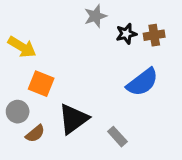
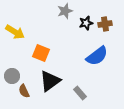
orange square: (41, 84) -> (41, 53), moved
brown semicircle: (35, 134) -> (24, 91), turned 104

